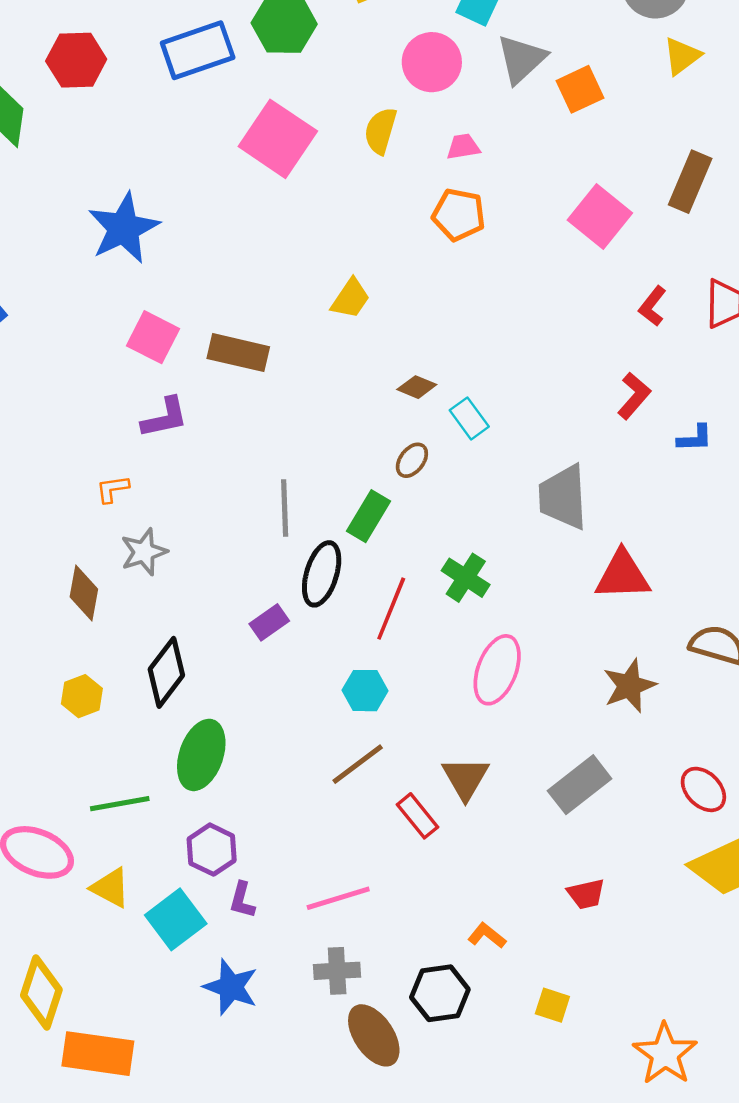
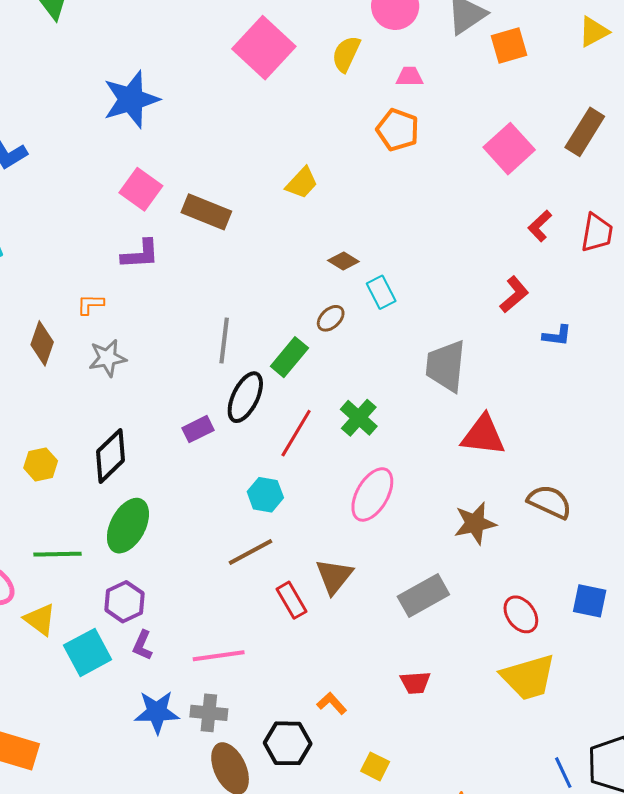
brown diamond: (84, 593) -> (42, 343), moved
blue star: (231, 987) -> (157, 712), moved, turned -30

